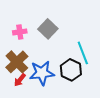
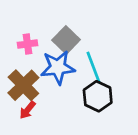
cyan line: (83, 53) -> (94, 67), moved
blue star: (42, 73) -> (58, 67), moved

